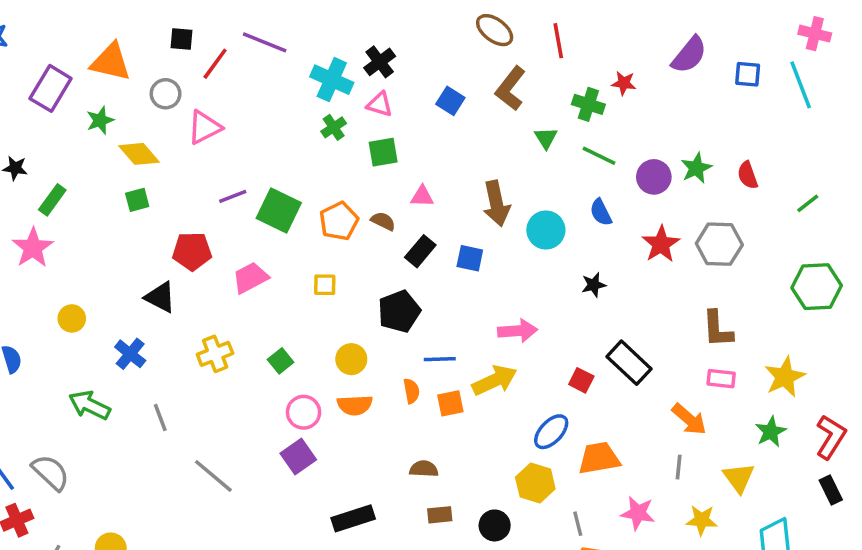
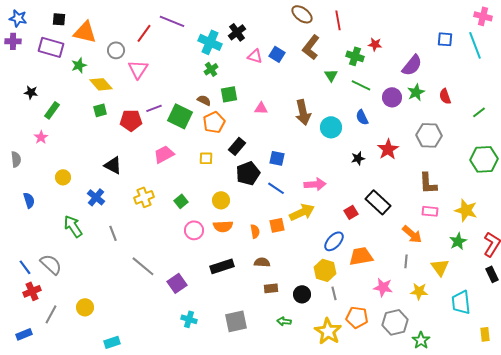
black square: (181, 39) -> (59, 19), moved
purple semicircle: (689, 55) -> (412, 65), moved
purple rectangle: (51, 88) -> (51, 47), turned 75
pink triangle: (380, 104) -> (255, 56), moved
pink triangle: (204, 127) -> (138, 69), turned -30
green square: (383, 152) -> (229, 94), moved
brown semicircle: (383, 221) -> (204, 100), moved
red star: (661, 244) -> (388, 149), moved
pink star: (33, 248) -> (41, 137), size x0.6
red pentagon: (192, 251) -> (131, 120), moved
black rectangle: (420, 251) -> (237, 146), moved
blue square: (470, 258) -> (277, 158), moved
blue line: (440, 359) -> (276, 188), moved, turned 36
yellow star: (785, 377) -> (466, 210), turned -30
red square: (581, 380) -> (351, 212), turned 32
orange semicircle: (411, 391) -> (255, 231), moved
green arrow: (89, 405) -> (73, 226), turned 30
purple square: (298, 456) -> (177, 283), moved
black rectangle: (353, 518) -> (222, 266), moved
gray line: (578, 524) -> (334, 293), moved

